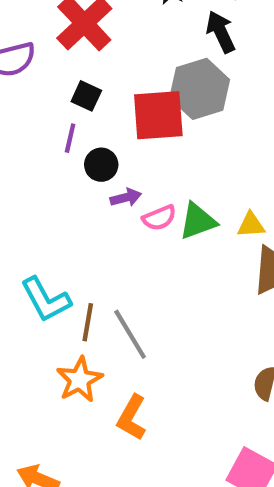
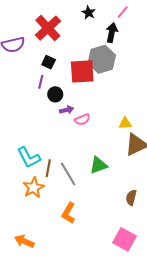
black arrow: (221, 32) -> (112, 33), turned 36
green triangle: (198, 221) -> (98, 165), moved
orange star: (80, 380) -> (33, 188), moved

